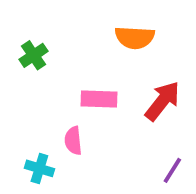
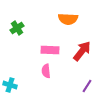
pink semicircle: (73, 141) -> (46, 71), moved
cyan cross: (39, 168) -> (10, 85), moved

